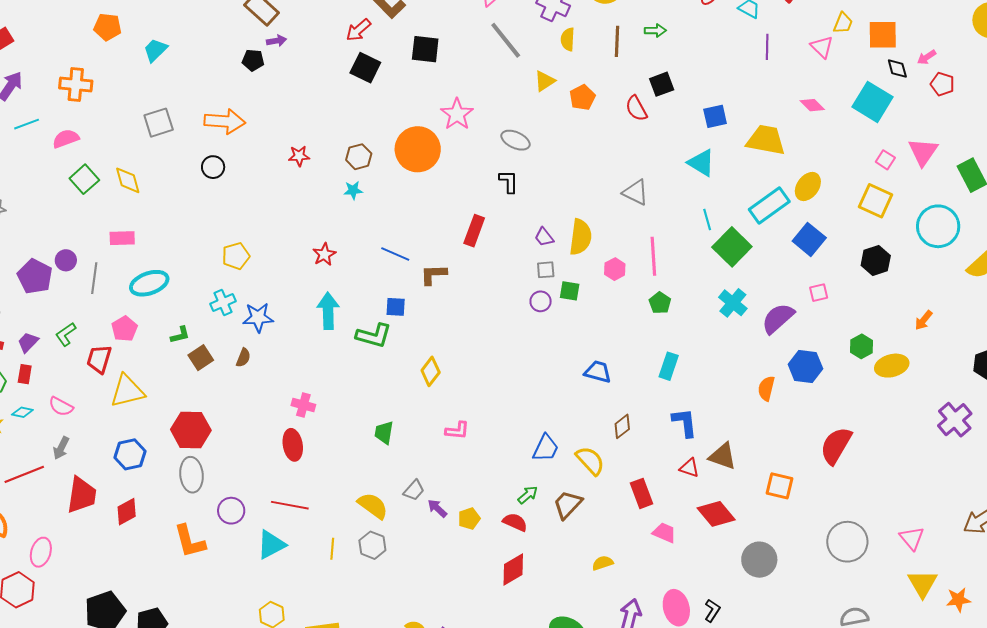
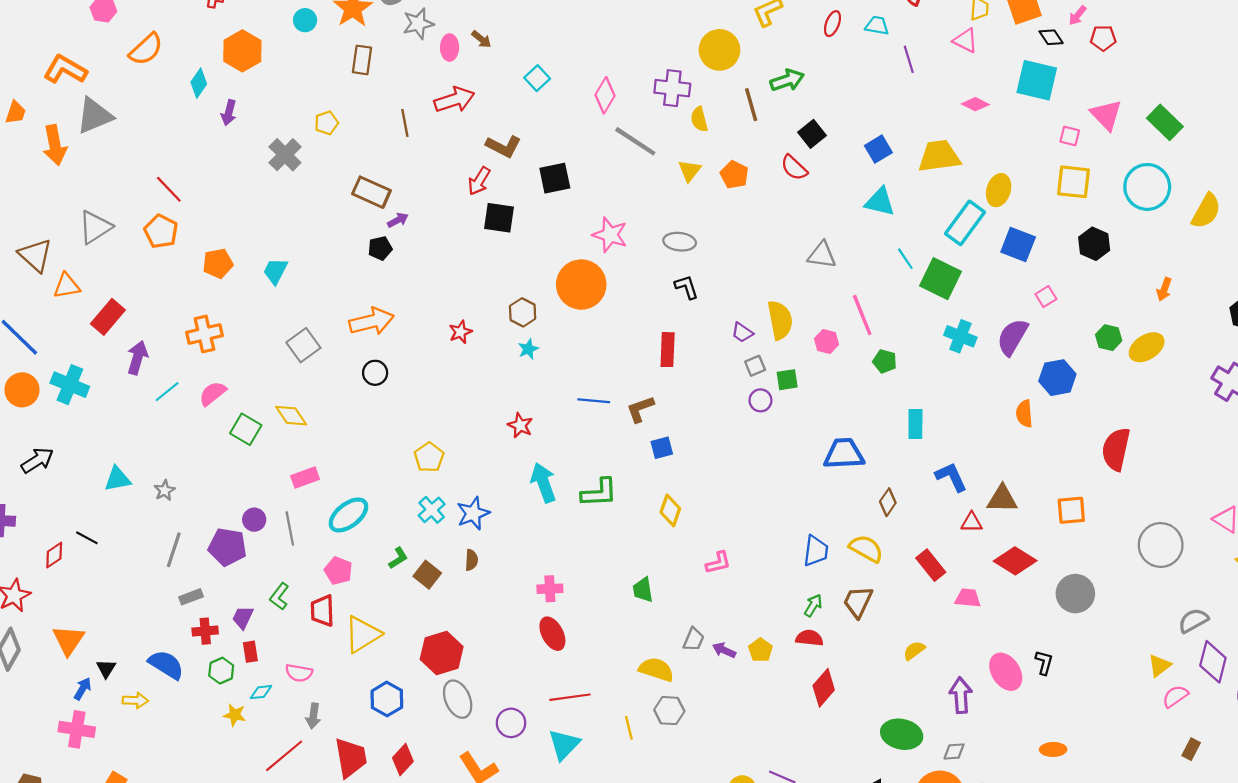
green arrow: (655, 30) -> (787, 80), size x1.4
blue square: (396, 307) -> (662, 448), moved
blue trapezoid: (598, 372) -> (844, 454), size x1.4

